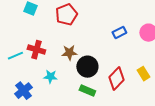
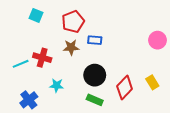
blue rectangle: (119, 33) -> (95, 40), moved, turned 32
brown star: (69, 53) -> (71, 47), moved

